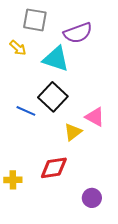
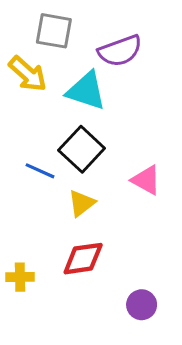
yellow arrow: (18, 48) -> (28, 74), size x1.5
yellow triangle: (73, 132) -> (82, 203), moved

